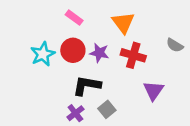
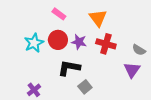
gray semicircle: (175, 45) -> (139, 50), moved
purple triangle: (153, 91) -> (132, 70), moved
purple cross: (75, 113) -> (34, 90), moved

